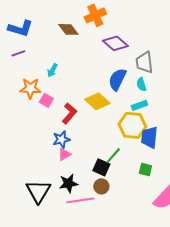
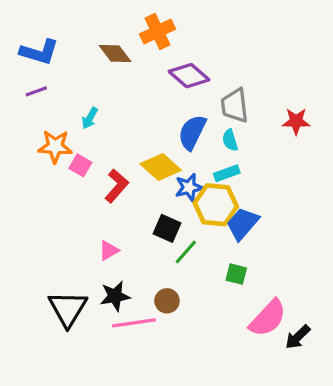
blue trapezoid: (149, 137) -> (243, 224), turned 35
blue star: (61, 139) -> (189, 187), moved
black square: (101, 167) -> (167, 228), moved

